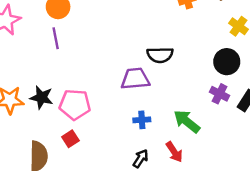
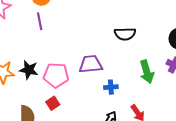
purple trapezoid: (135, 79) -> (91, 64), moved
green arrow: (187, 121) -> (147, 72), moved, turned -145

